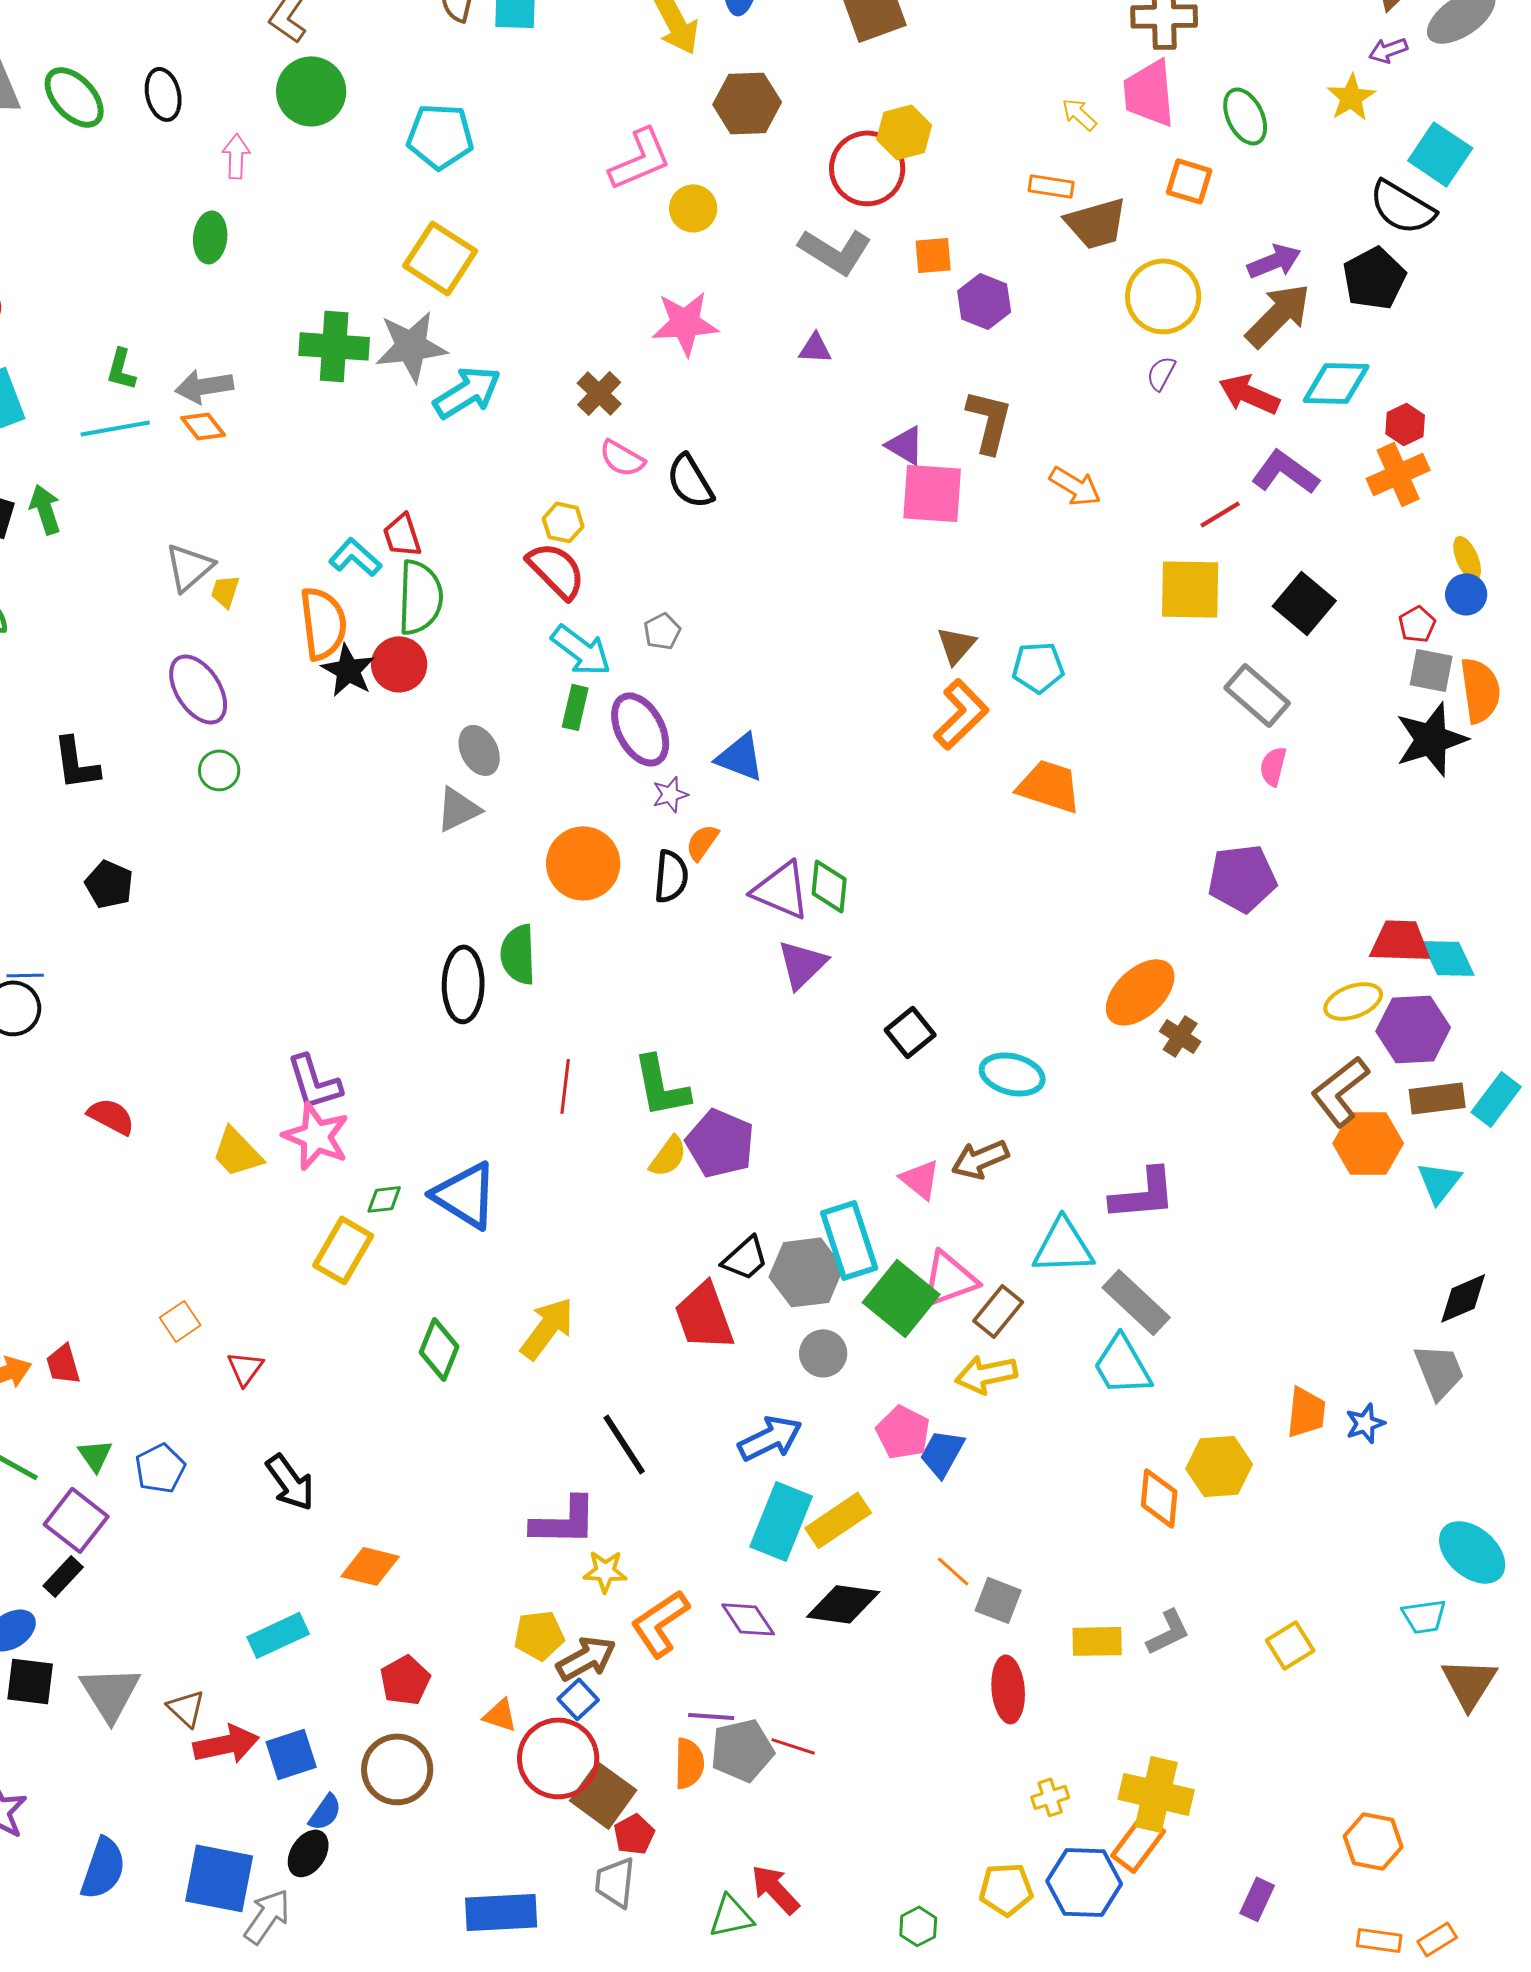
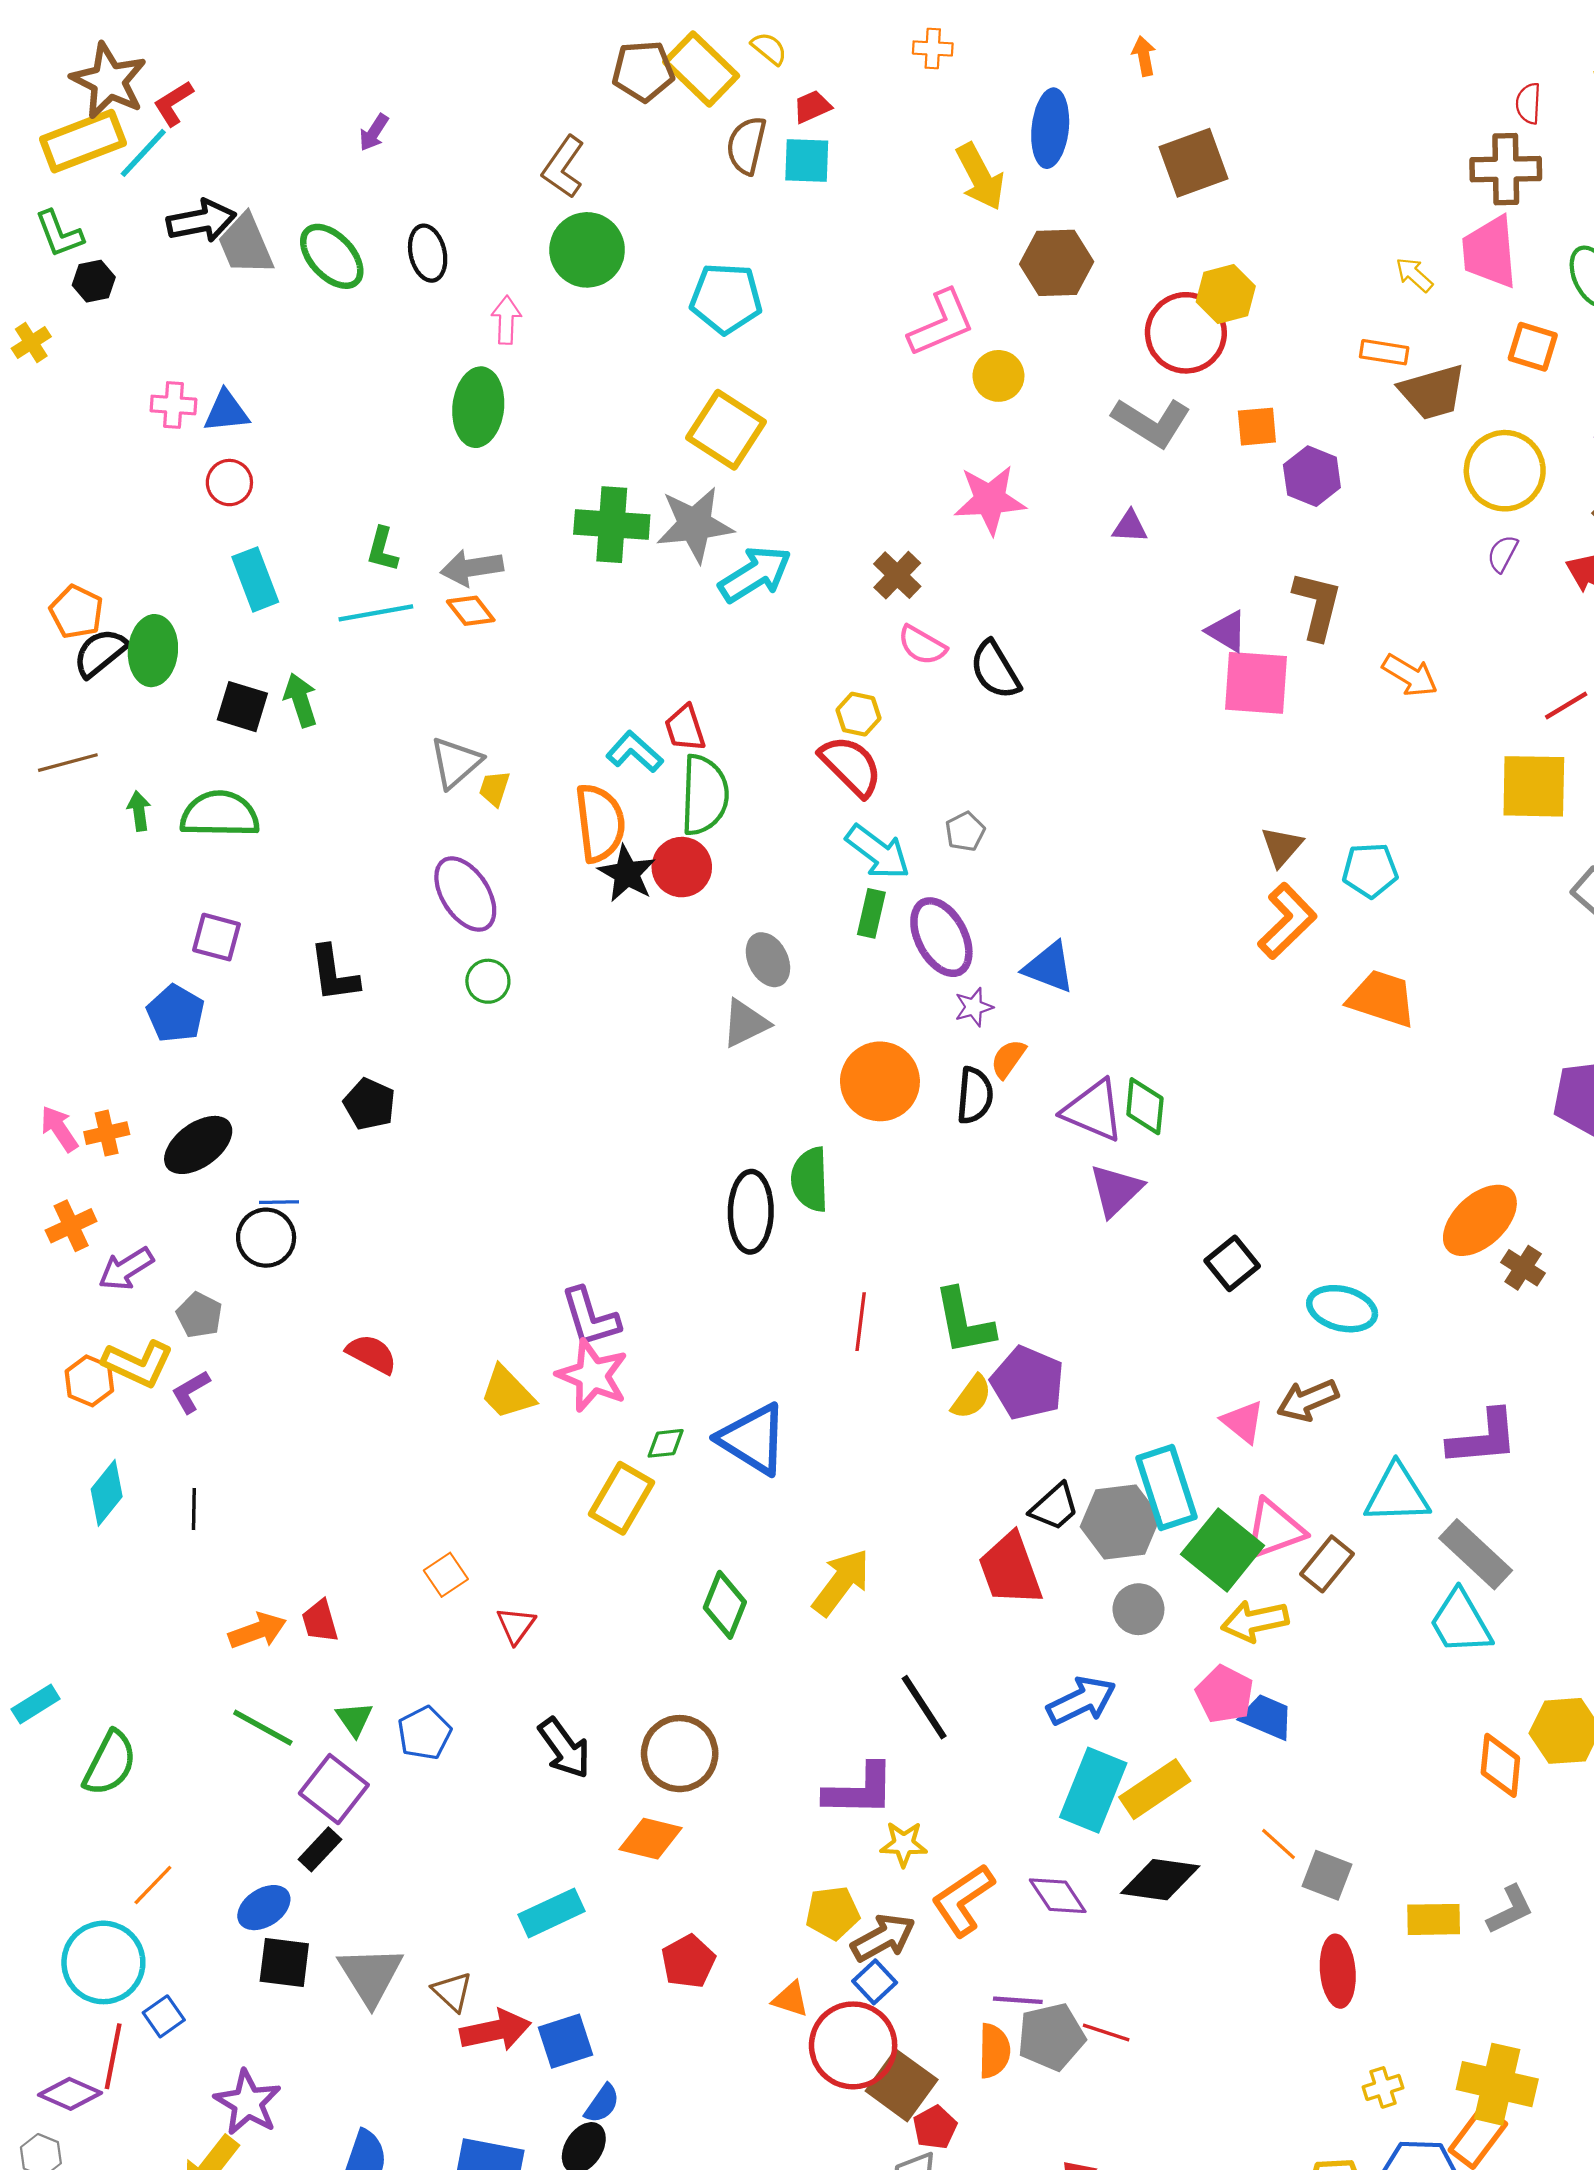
green ellipse: (210, 237) -> (478, 407), size x1.4
yellow arrow: (986, 1374) -> (1255, 1621), moved
blue trapezoid: (942, 1453) -> (1267, 1717), turned 84
brown circle: (397, 1769) -> (680, 1754), moved

